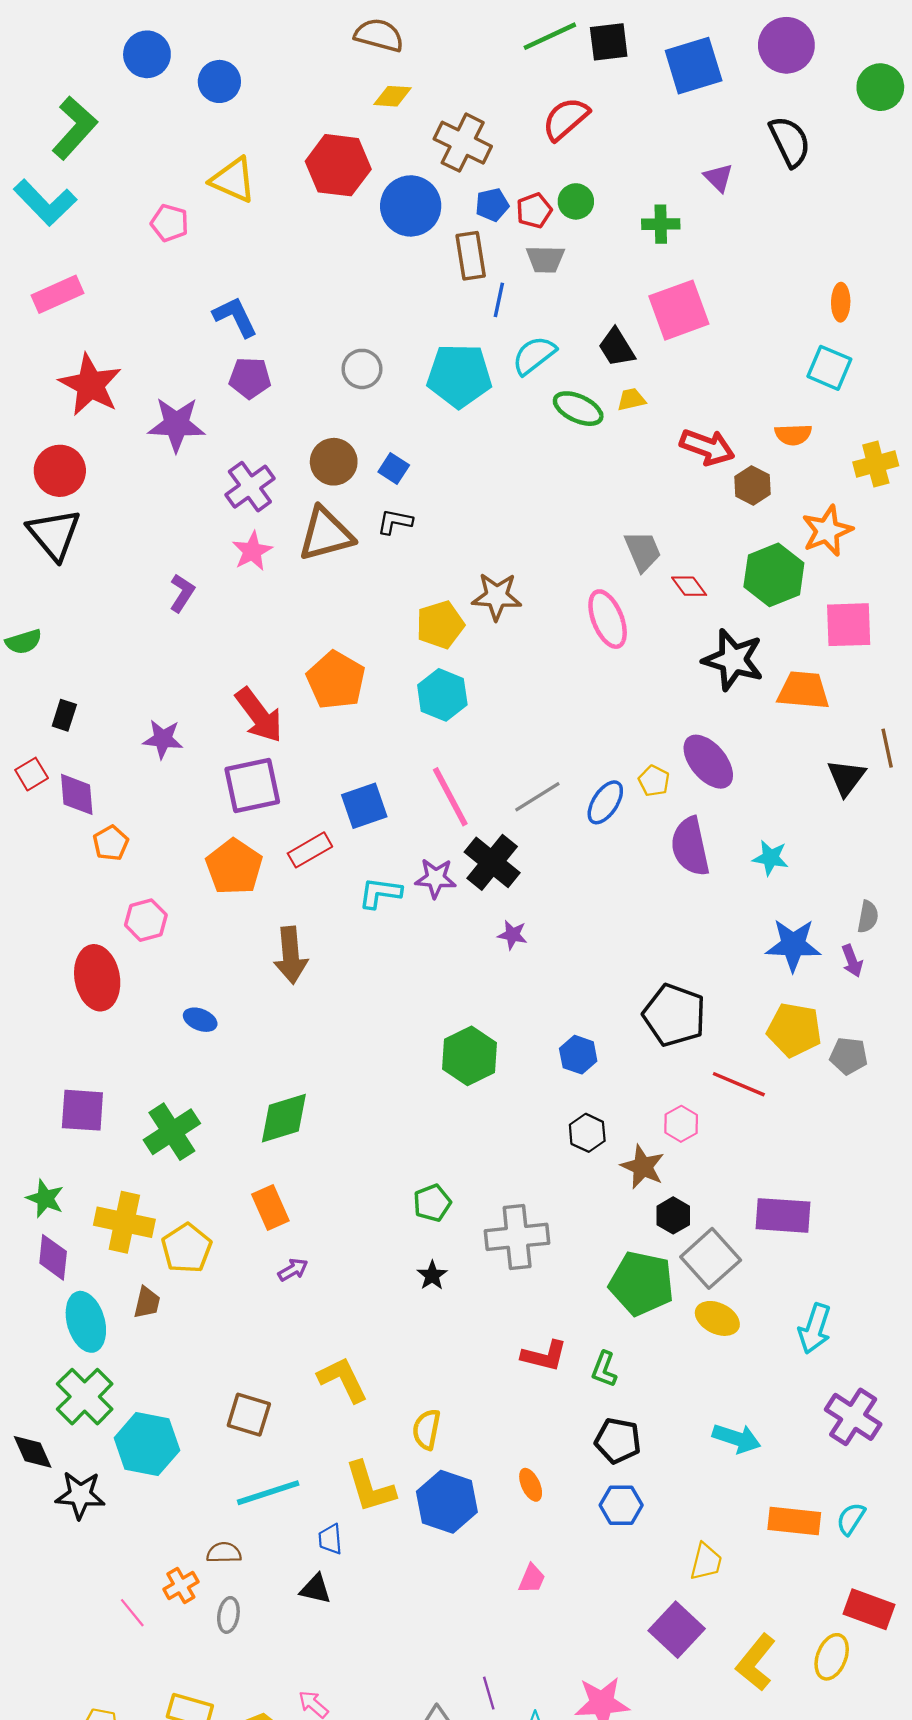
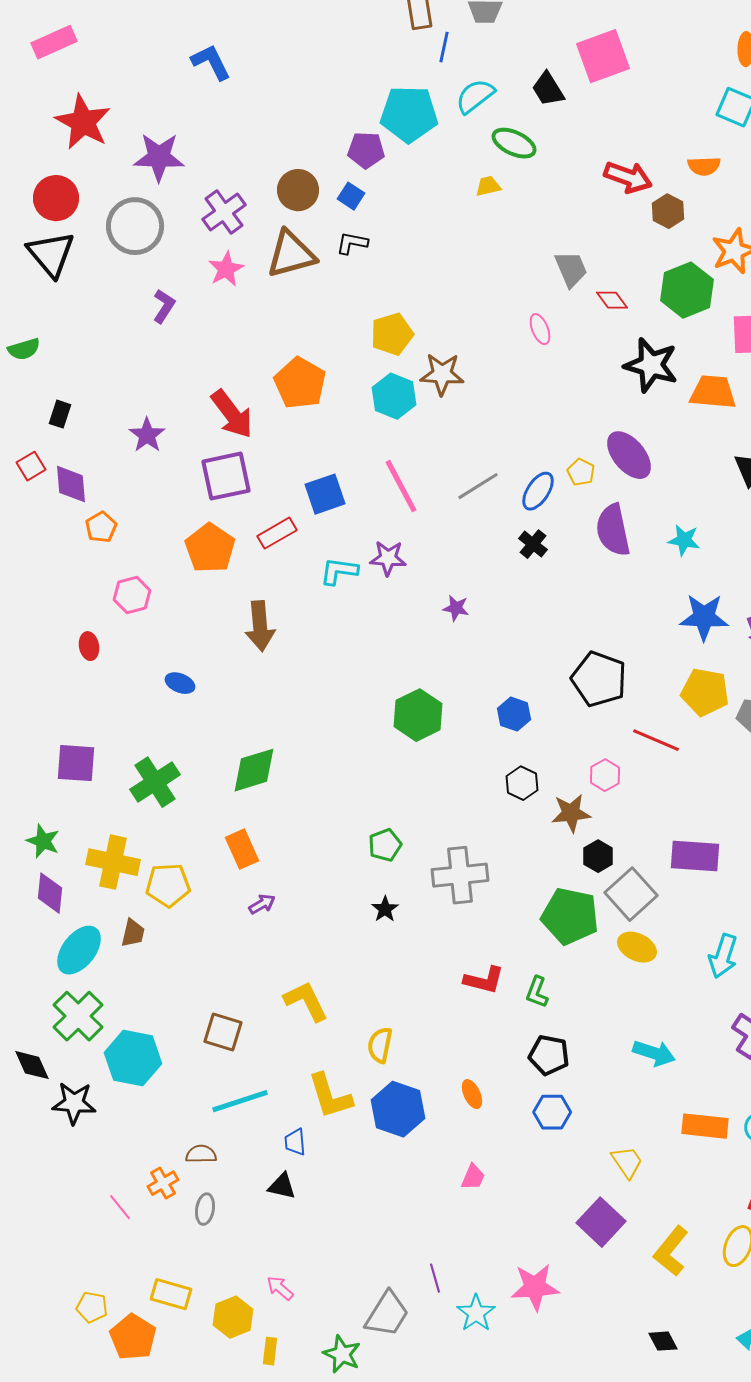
gray circle: (362, 369) -> (135, 226), moved, size x1.6
purple pentagon: (250, 378) -> (366, 150), moved
yellow trapezoid: (631, 399) -> (488, 186), moved
brown star: (497, 596) -> (442, 374), moved
pink ellipse: (608, 619) -> (540, 329), size x0.6
purple star: (163, 739) -> (147, 435), turned 30
black cross: (492, 862) -> (533, 544), moved, size x0.6
red ellipse: (97, 978) -> (89, 646), size x0.5
brown star: (643, 1167) -> (571, 813), turned -30
yellow pentagon: (187, 1248) -> (168, 885), turned 30
cyan ellipse: (86, 1322) -> (79, 950), turned 54
yellow trapezoid: (706, 1562) -> (627, 1162), turned -48

